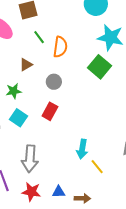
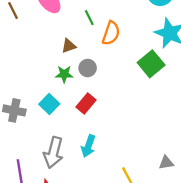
gray circle: (54, 82) -> (88, 68), moved
green star: (14, 91) -> (64, 74), moved
cyan arrow: (82, 149) -> (88, 146), moved

